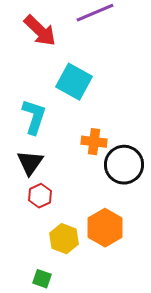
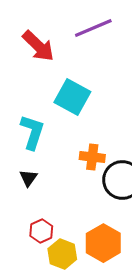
black triangle: (30, 163) -> (28, 178), size x0.7
red hexagon: (40, 196) -> (41, 231), moved

